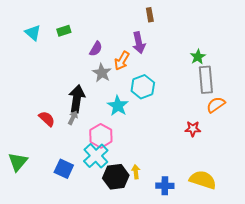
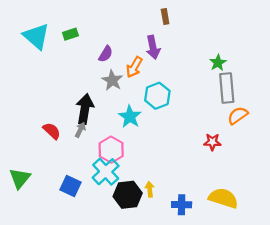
cyan triangle: (33, 33) -> (36, 36), size x1.5

